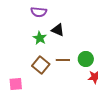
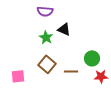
brown line: (63, 60) -> (71, 71), moved
pink square: (16, 84) -> (18, 76), moved

